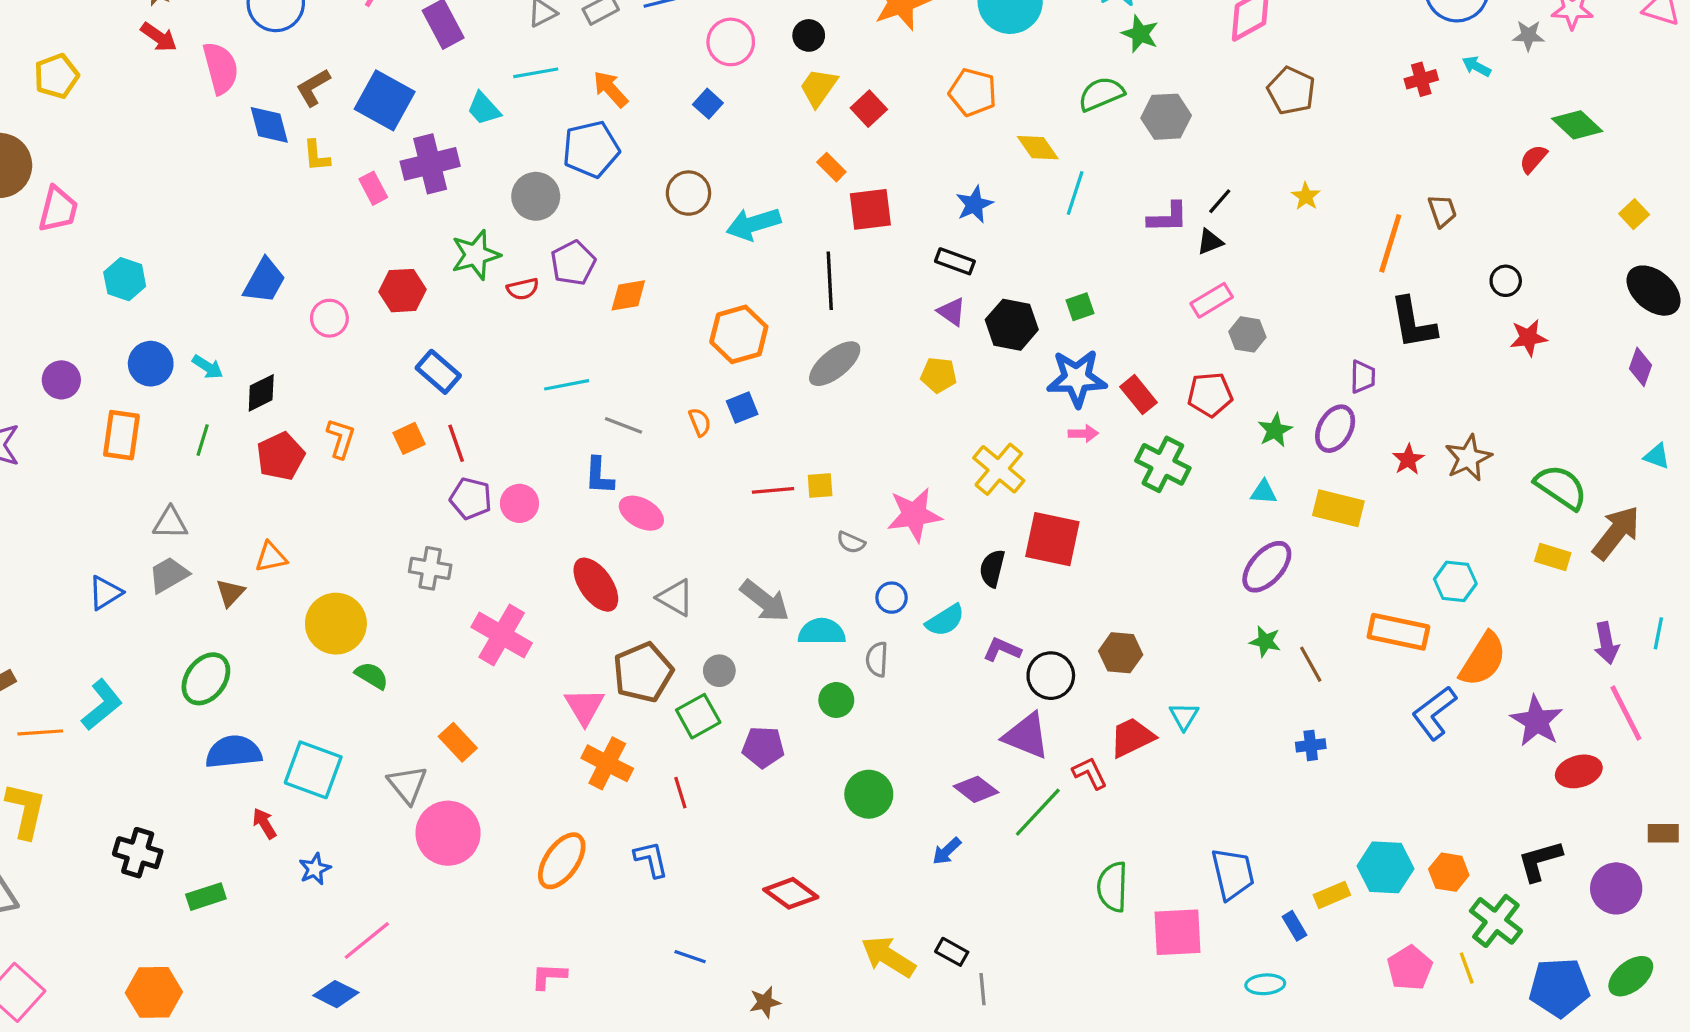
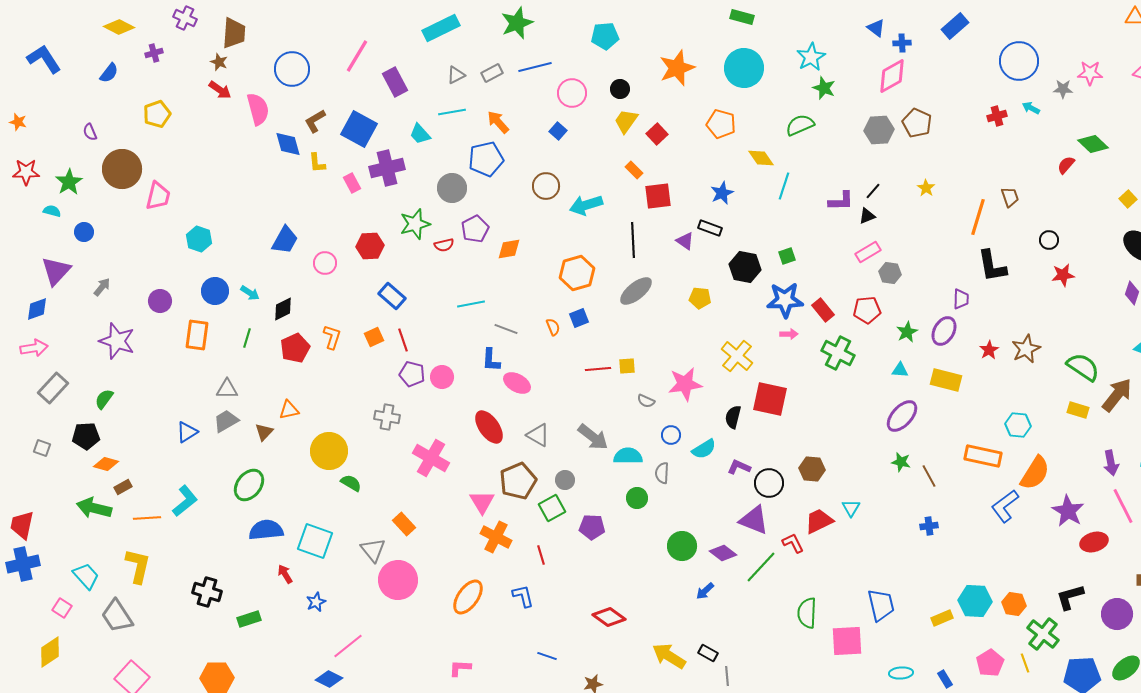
gray hexagon: (1166, 117) -> (879, 130), moved
purple triangle: (952, 312) -> (685, 241), moved
green circle: (869, 794) -> (682, 546), moved
blue rectangle: (1294, 926) -> (945, 679), moved

